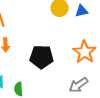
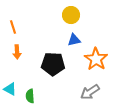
blue triangle: (82, 11) -> (74, 40), moved

